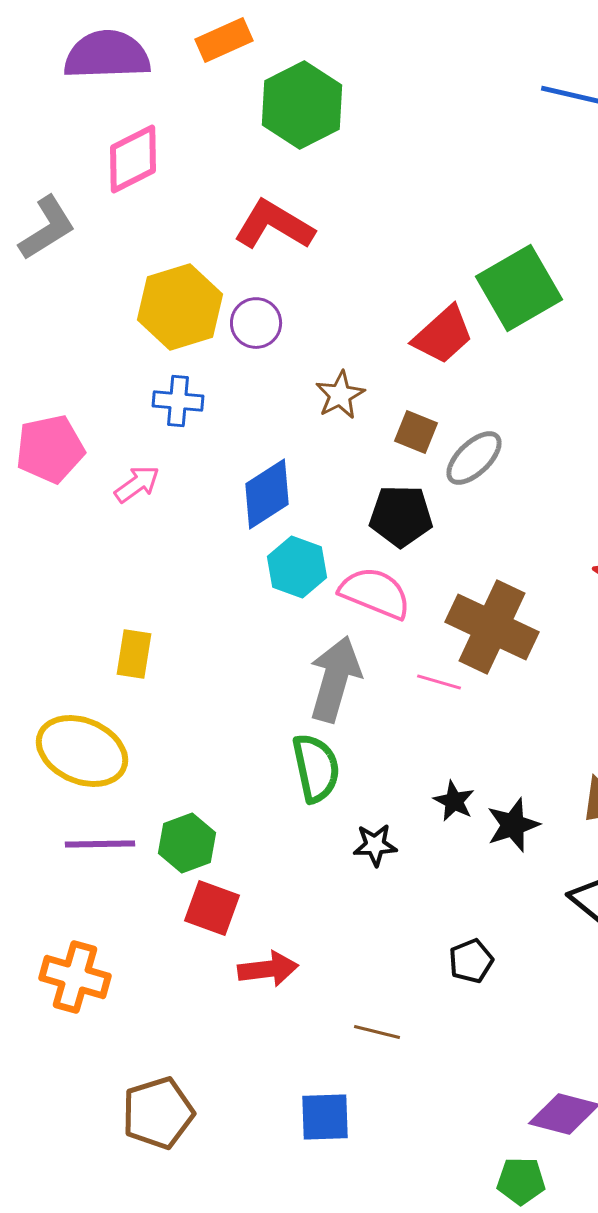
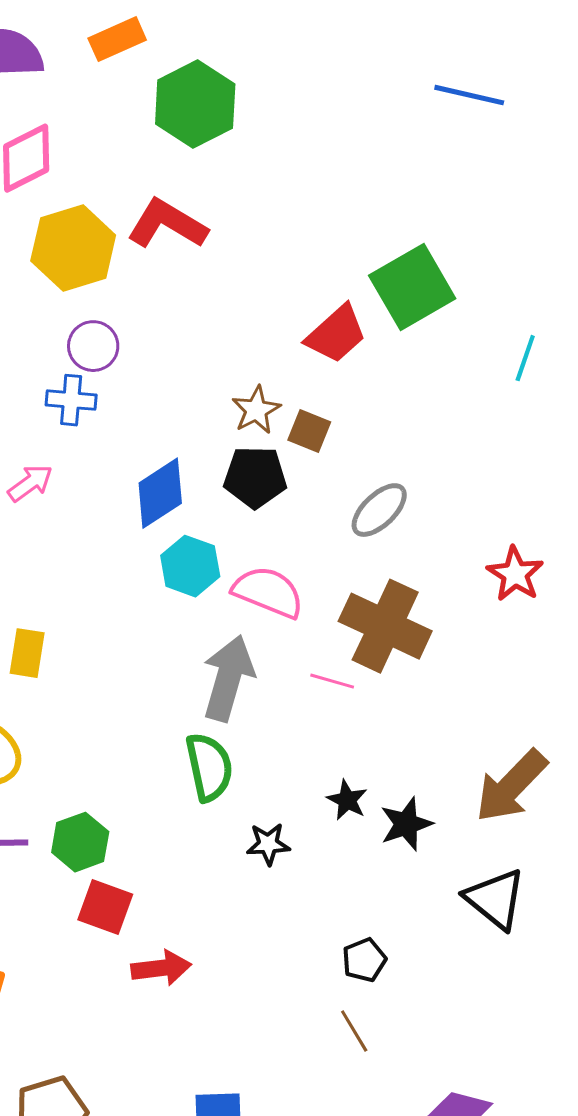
yellow hexagon: (180, 307) -> (73, 248), moved
purple circle: (256, 323) -> (93, 346), moved
brown star: (340, 395) -> (256, 410), moved
gray ellipse: (474, 458) -> (379, 510), moved
black pentagon: (401, 516) -> (255, 477), moved
brown line: (377, 1032) -> (354, 1031), moved, turned 45

